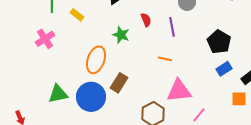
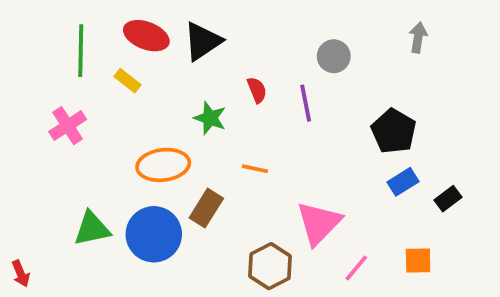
orange line: (165, 59) -> (255, 169), moved
orange ellipse: (96, 60) -> (163, 165), turned 64
pink triangle: (179, 91) -> (319, 223), turned -40
orange square: (239, 99) -> (418, 261), moved

